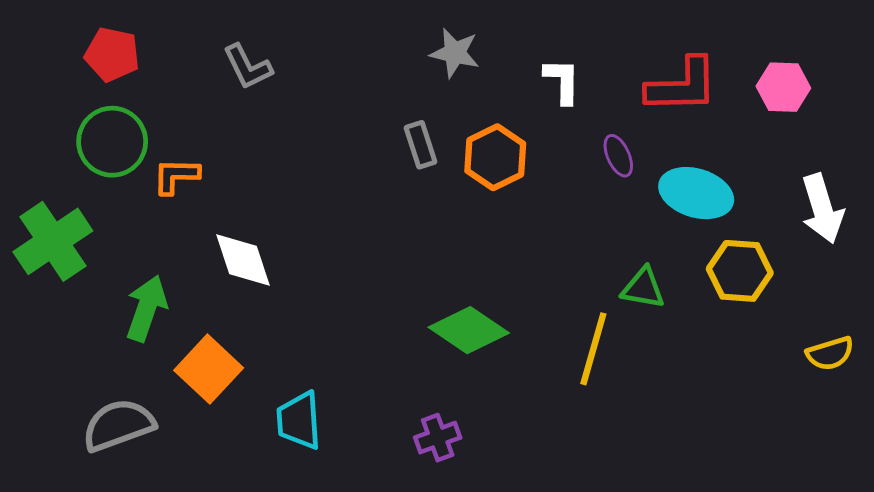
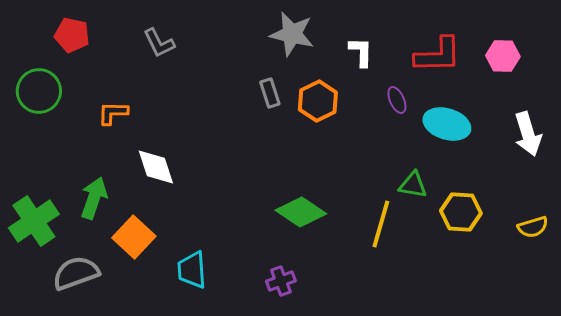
gray star: (455, 53) -> (292, 34), size x1.4
green circle: (112, 142) -> (39, 91), moved
green cross: (53, 241) -> (34, 221), moved
yellow hexagon: (740, 271) -> (461, 212), moved

